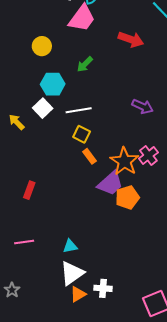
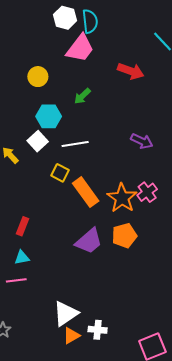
yellow square: (82, 134) -> (60, 173), moved
orange rectangle: (89, 156) -> (86, 192), size x1.8
purple trapezoid: (110, 183) -> (89, 241), moved
cyan triangle: (70, 246) -> (22, 258), moved

